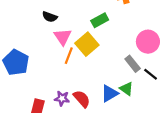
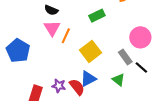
pink triangle: (63, 37) -> (52, 28), moved
yellow square: (87, 44) -> (91, 51), moved
orange line: (69, 56) -> (66, 36), moved
blue triangle: (110, 94) -> (88, 79), moved

